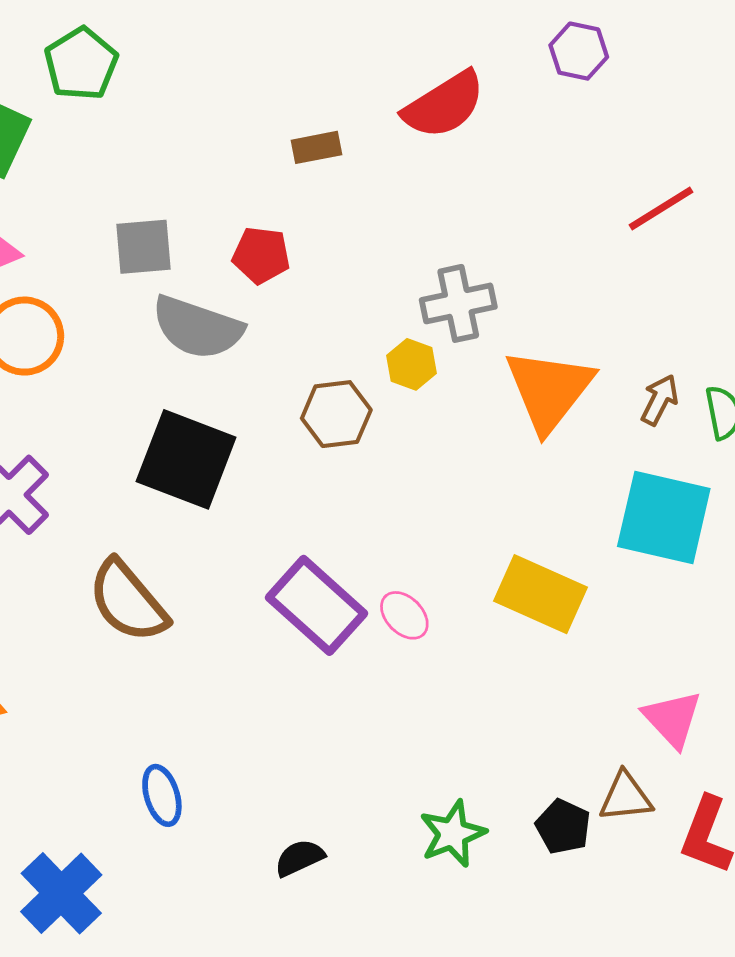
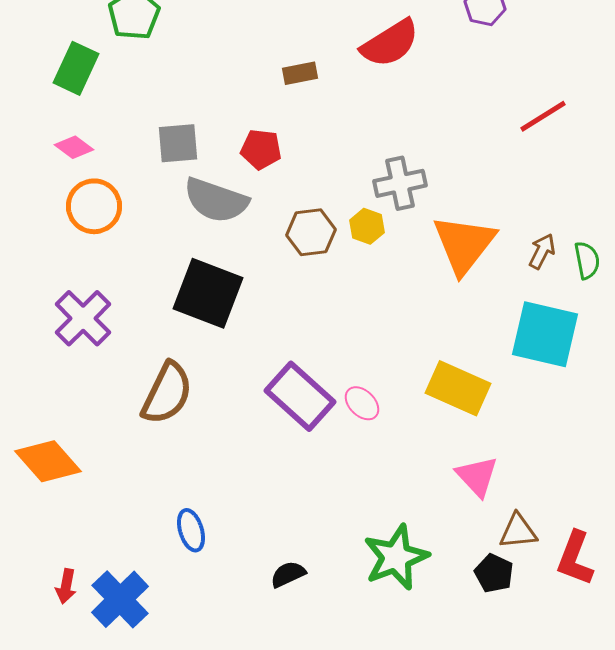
brown hexagon: (336, 414) -> (311, 232), moved
brown semicircle: (128, 601) -> (167, 393), turned -114
pink triangle: (672, 719) -> (477, 476), moved
black pentagon: (563, 827) -> (494, 573), moved
green star: (453, 834) -> (396, 557), size x1.4

